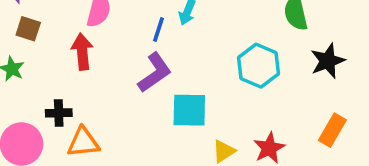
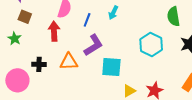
blue line: (158, 29) -> (87, 20), moved
orange triangle: (83, 142) -> (69, 62), moved

